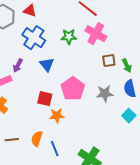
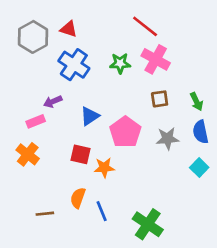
brown square: (109, 61) -> (160, 99), moved
blue triangle: (47, 65) -> (90, 116), moved, turned 35
purple arrow: (18, 66) -> (53, 102), turned 40
red square: (45, 99) -> (80, 154), moved
brown line: (12, 140) -> (45, 214), moved

